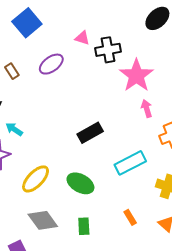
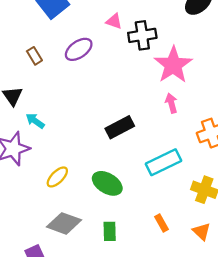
pink arrow: (147, 108) -> (171, 103), moved
yellow ellipse: (36, 179) -> (57, 177), size x0.7
gray diamond: (43, 220) -> (64, 223), turned -36

